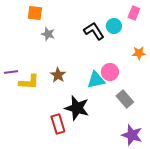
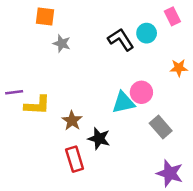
pink rectangle: (134, 13) -> (172, 16), turned -48
brown star: (58, 75) -> (72, 121), moved
black star: (77, 108) -> (99, 139), size x0.7

